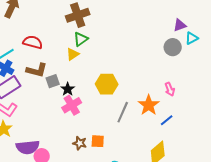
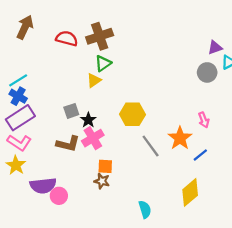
red semicircle: (33, 42) -> (67, 38), moved
brown L-shape: (37, 70) -> (68, 144), moved
gray line: (123, 112) -> (151, 146), turned -60
orange square: (98, 141) -> (105, 166), moved

